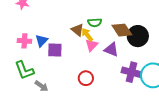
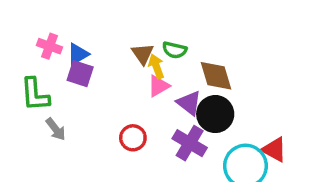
black circle: (138, 36) -> (215, 114), moved
purple square: (55, 50) -> (80, 74), moved
purple cross: (131, 72) -> (190, 143), moved

